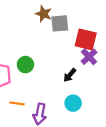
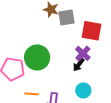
purple cross: (89, 57) -> (83, 53), moved
green circle: (25, 65) -> (37, 57), size x1.6

